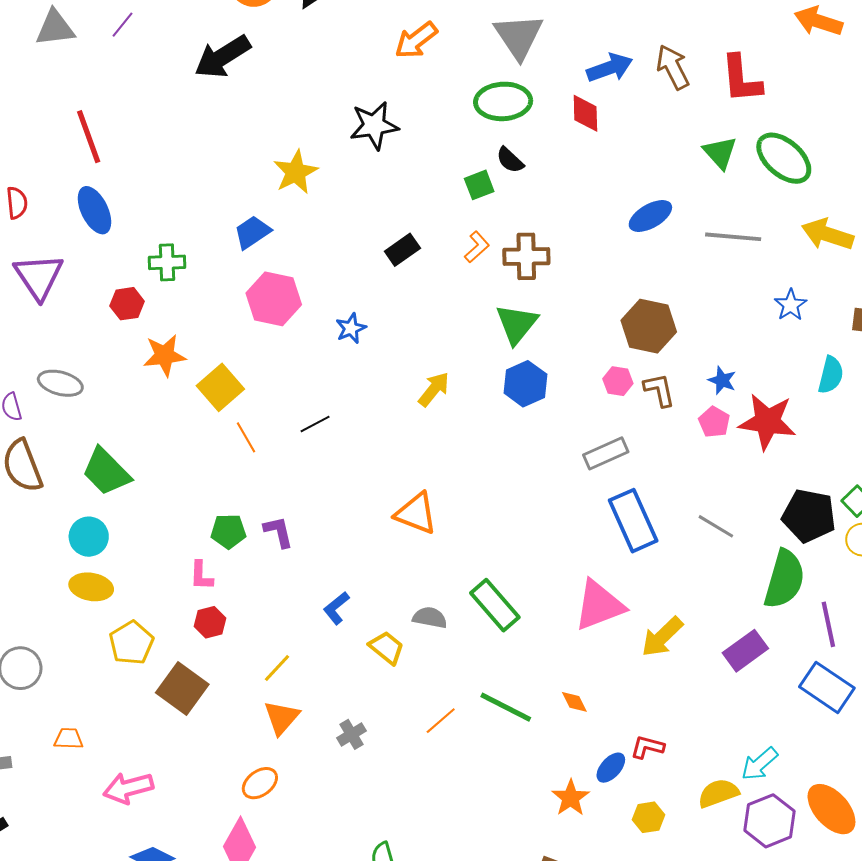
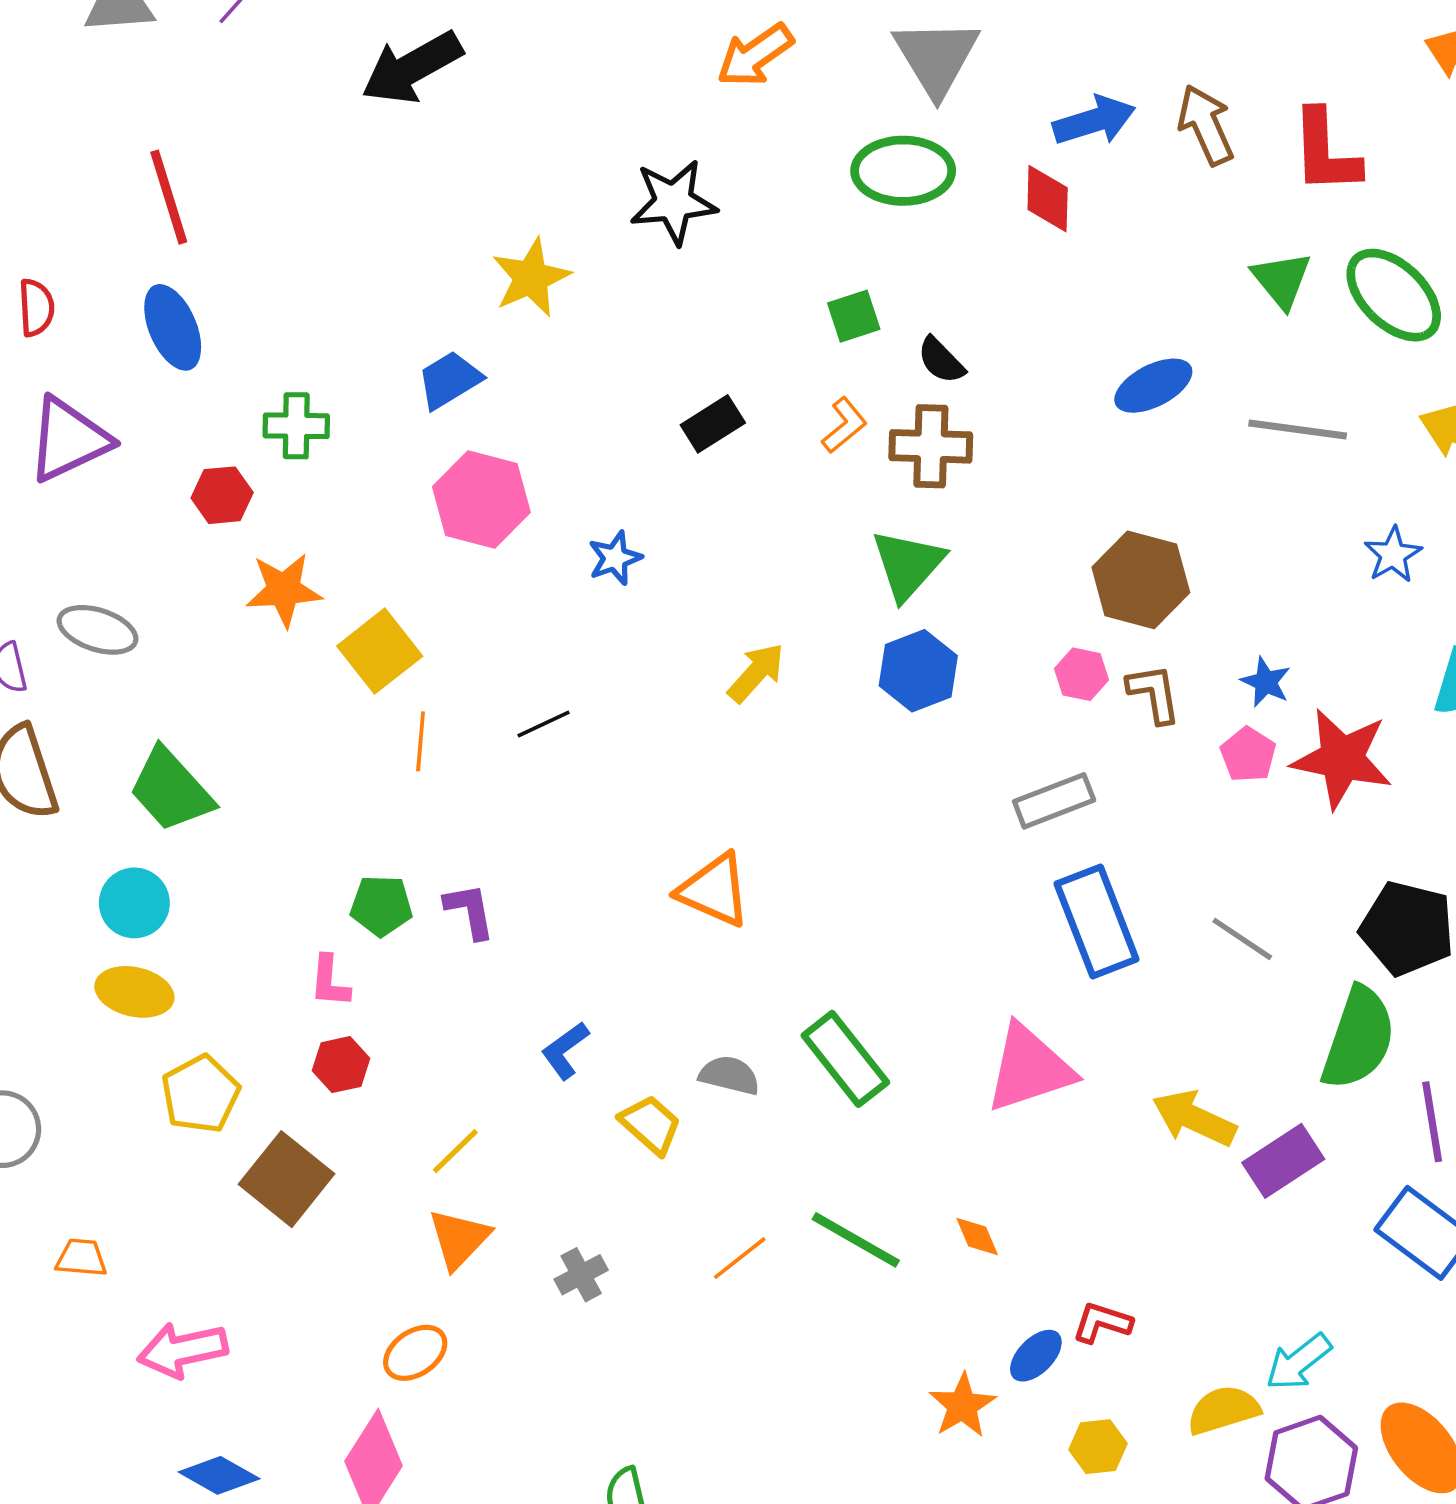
black semicircle: (510, 160) -> (941, 360), moved
purple triangle: (39, 276) -> (69, 440), turned 36
orange line: (246, 437) -> (421, 741), turned 32
yellow arrow: (662, 637) -> (1194, 1118), moved, turned 66

